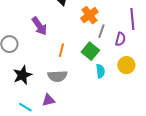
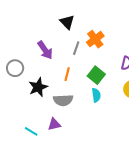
gray line: (101, 31) -> (76, 48), moved
cyan semicircle: (100, 71) -> (96, 95), moved
black star: (22, 75) -> (38, 87), moved

